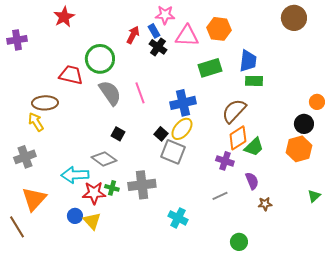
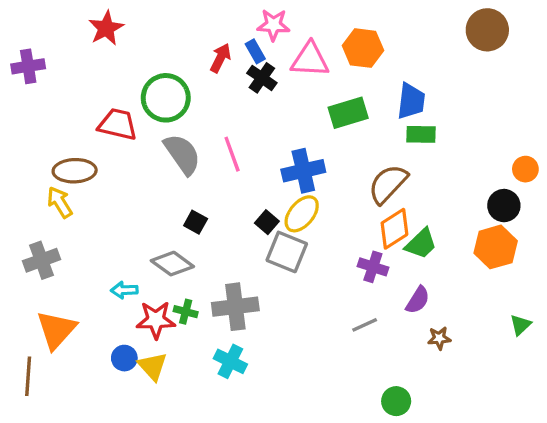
cyan arrow: (75, 175) -> (124, 290), size x0.6
purple semicircle: (252, 181) -> (418, 300), turned 54
cyan cross: (178, 218) -> (230, 361), moved
brown line: (17, 227) -> (28, 376), turned 35

